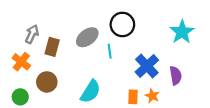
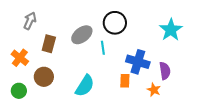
gray arrow: (32, 34) -> (30, 21), moved
blue cross: (147, 66) -> (138, 62), turned -30
orange star: (152, 96) -> (154, 90), moved
orange rectangle: (133, 97) -> (125, 81), moved

